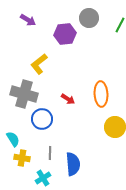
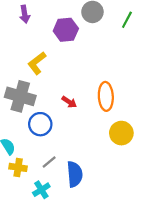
purple arrow: (28, 20) -> (25, 14), turned 49
gray line: (50, 153) -> (49, 162), turned 48

